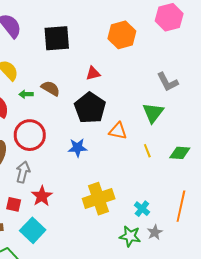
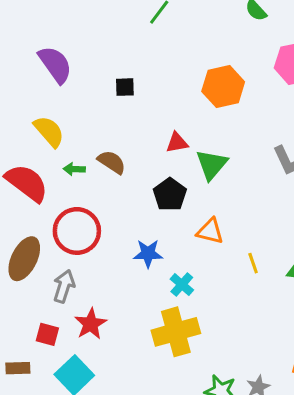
black square: (57, 38) -> (125, 87), size x0.5
black pentagon: (90, 108) -> (170, 195), size x0.7
green triangle: (153, 113) -> (212, 165), moved
cyan cross: (142, 209) -> (182, 285), moved

